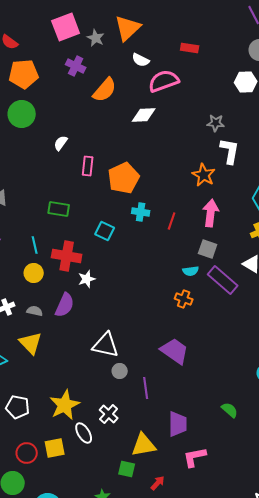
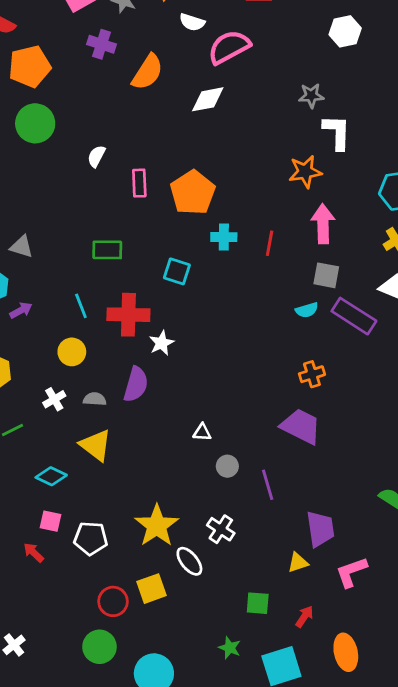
orange star: (204, 175) -> (305, 172), turned -30
yellow circle: (34, 273) -> (72, 352), moved
orange cross: (184, 299) -> (312, 374), moved, turned -30
white triangle: (106, 345) -> (202, 432), size x0.5
yellow triangle: (144, 445) -> (298, 563), moved, size x0.6

